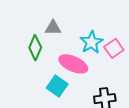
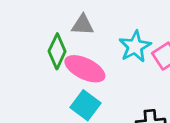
pink ellipse: (73, 64) -> (85, 69), moved

